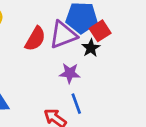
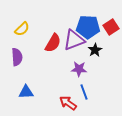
red square: (100, 31) -> (111, 27), moved

